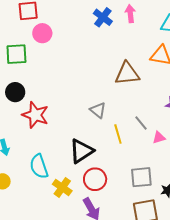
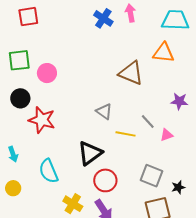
pink circle: (42, 33) -> (47, 73), moved
brown triangle: (127, 74) -> (131, 73), turned 32
yellow line: (118, 134) -> (126, 134), turned -60
gray square: (141, 177) -> (151, 176), turned 30
yellow cross: (62, 187) -> (73, 204), moved

